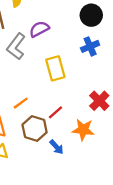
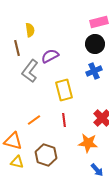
red line: (55, 112) -> (64, 120), moved, turned -56
brown hexagon: (35, 129) -> (46, 155), moved
blue arrow: (57, 147) -> (97, 170), moved

